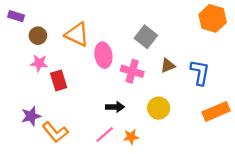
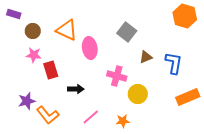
pink cross: (132, 71) -> (117, 76), moved
black arrow: (115, 107) -> (76, 89), moved
orange star: (131, 137) -> (123, 121), moved

